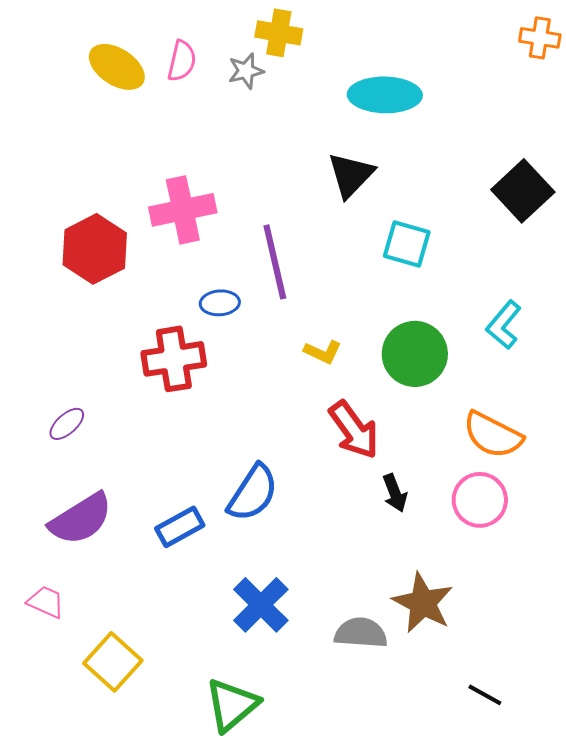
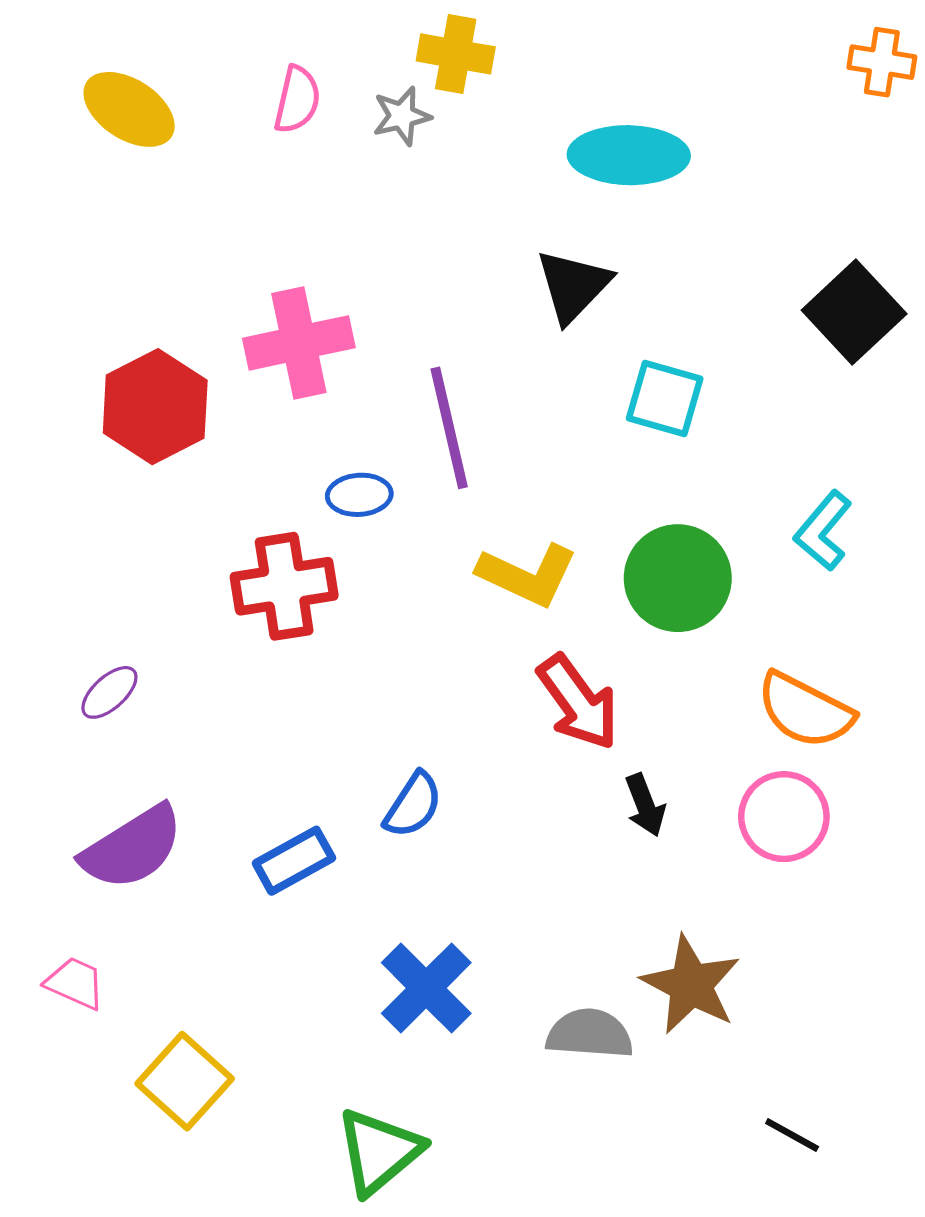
yellow ellipse: (117, 67) -> (129, 109), moved
yellow L-shape: (323, 352) -> (527, 575), size x1.6
blue semicircle: (253, 493) -> (413, 805), size x0.7

